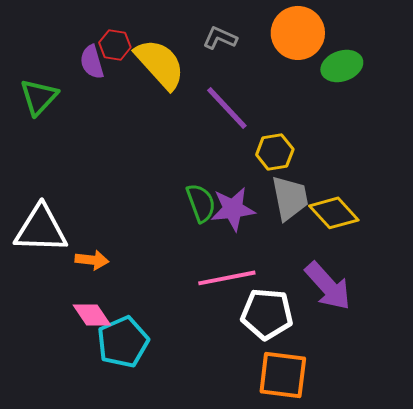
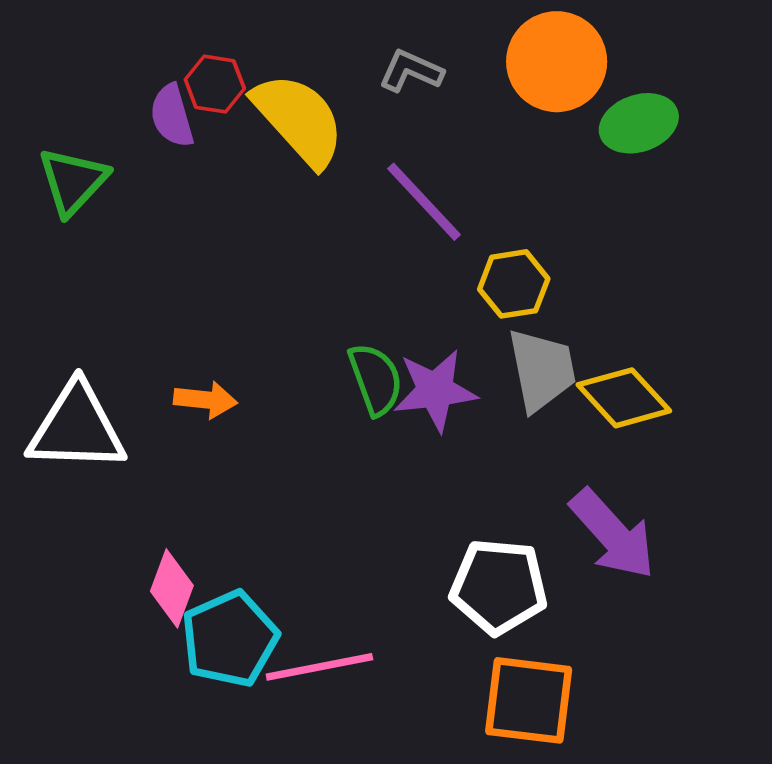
orange arrow: (92, 260) -> (205, 400), moved
pink line: (227, 278) -> (319, 667), moved
pink diamond: (92, 315) -> (172, 588), turned 54

